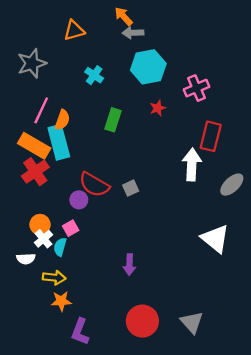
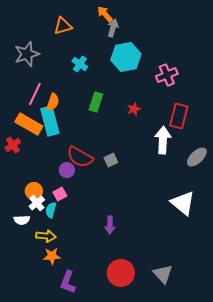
gray arrow: (133, 33) -> (113, 28), turned 108
red star: (158, 108) -> (134, 109), moved
red cross: (35, 172) -> (13, 145), moved, size x0.7

